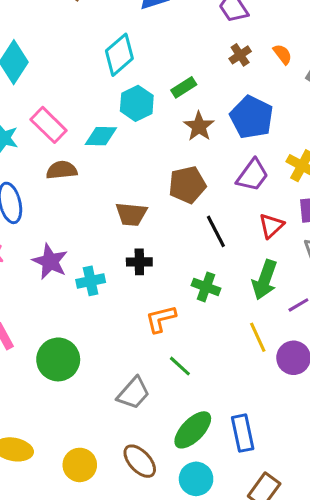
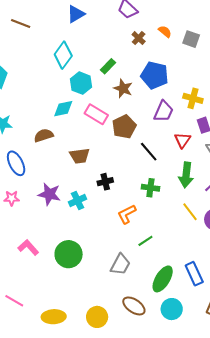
pink rectangle: (49, 125) -> (96, 114), moved
brown trapezoid: (131, 214) -> (80, 156), moved
green line: (180, 366) -> (145, 241), turned -63

